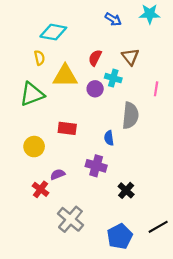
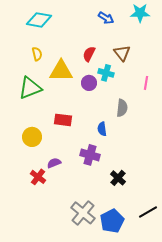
cyan diamond: (53, 32) -> (39, 20), moved
gray semicircle: (130, 116) -> (122, 108), size x0.7
gray cross: (70, 219) -> (83, 213), moved

